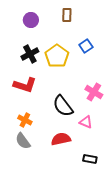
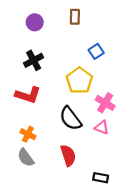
yellow pentagon: (57, 56) -> (79, 80), moved
pink triangle: (86, 122) -> (102, 127), moved
red semicircle: (61, 139) -> (68, 155), turned 84

